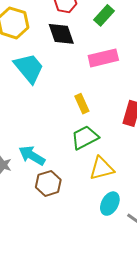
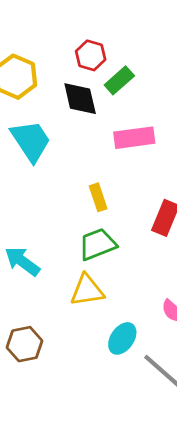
green rectangle: (104, 15) -> (119, 80), moved
yellow triangle: (102, 168) -> (87, 290), moved
brown hexagon: (48, 183) -> (25, 344), moved

